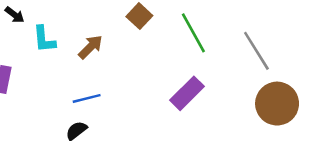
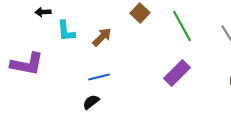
black arrow: (15, 15) -> (43, 12), turned 140

